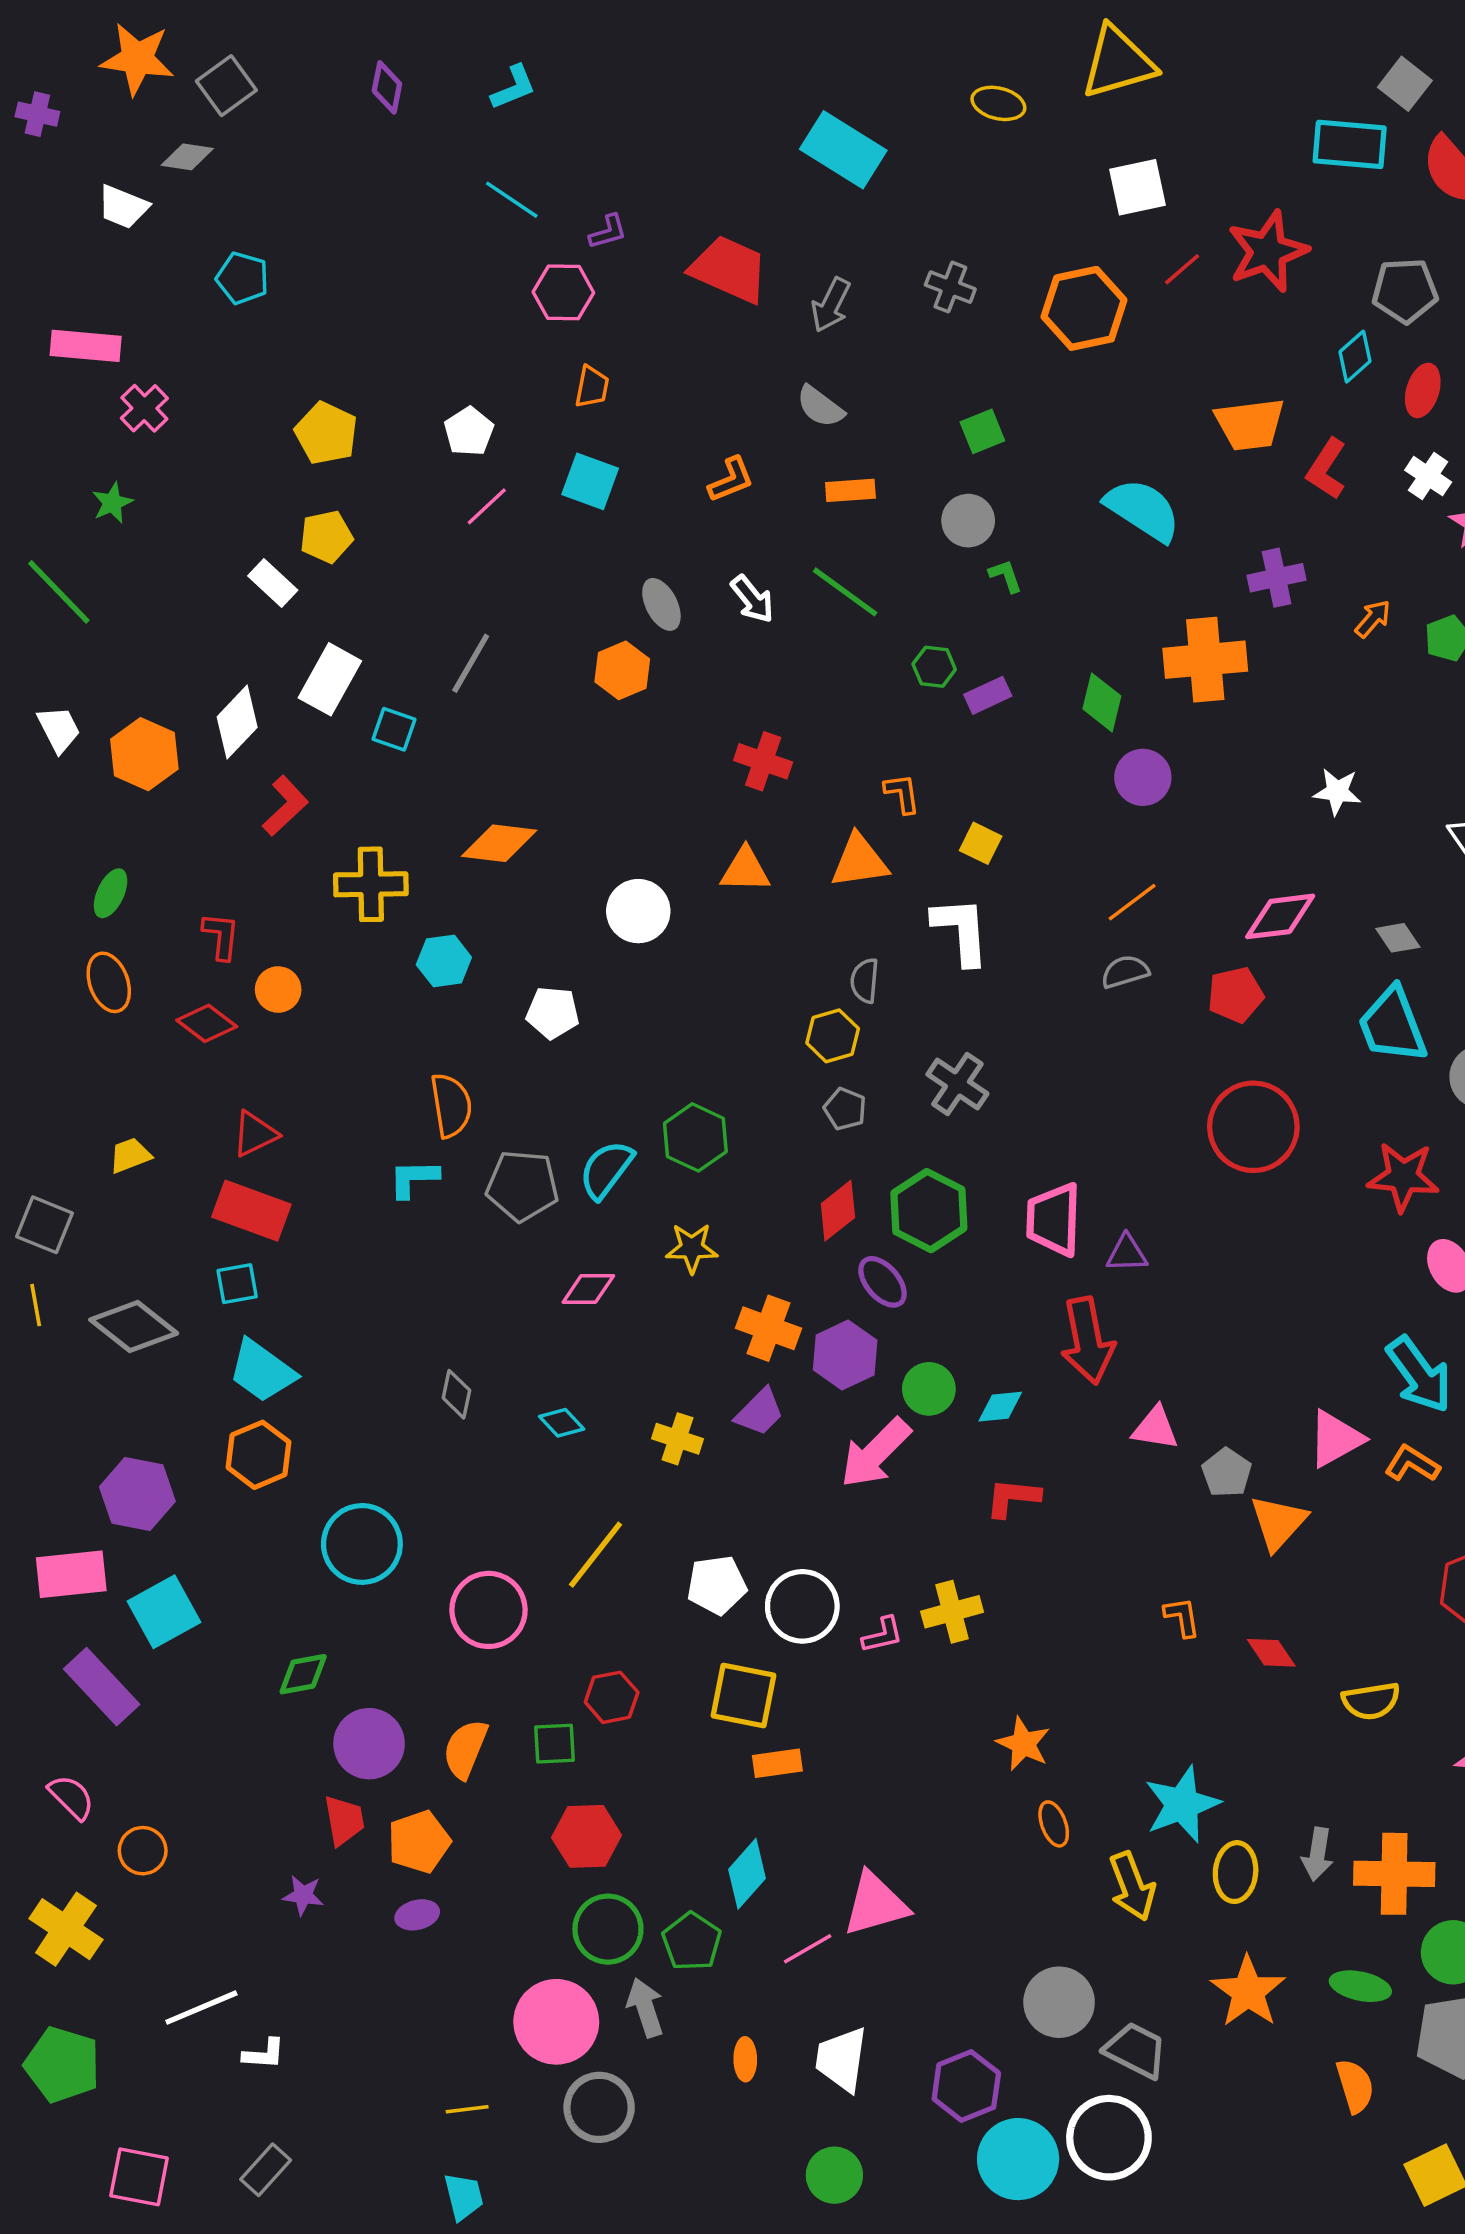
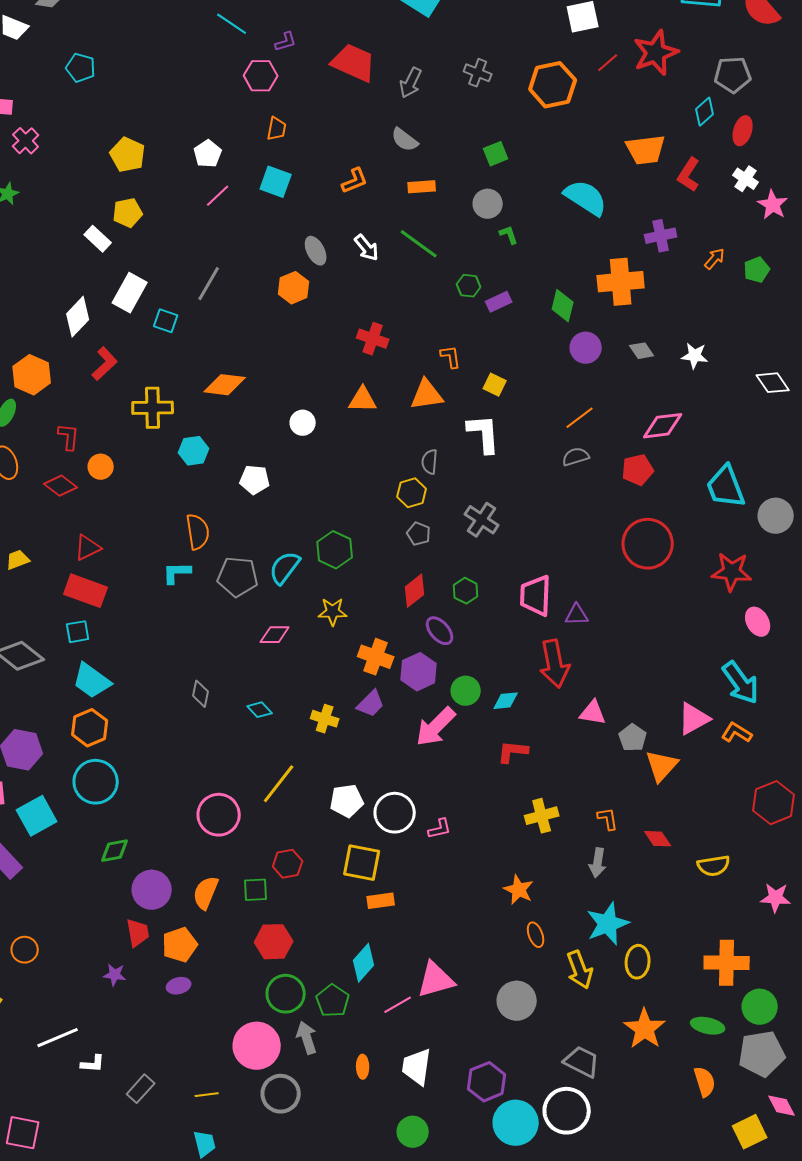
orange hexagon: (144, 754) -> (32, 375), moved
white circle: (638, 911) -> (303, 423), size x0.7
gray diamond: (1398, 938) -> (642, 351), moved
green hexagon: (929, 1211) -> (466, 591), size x0.6
cyan circle: (362, 1544) -> (96, 782), moved
yellow cross: (952, 1612) -> (542, 816), moved
gray arrow: (1318, 1854) -> (598, 863), moved
gray circle: (1059, 2002) -> (517, 1001), moved
gray rectangle: (266, 2170) -> (141, 1089), moved

